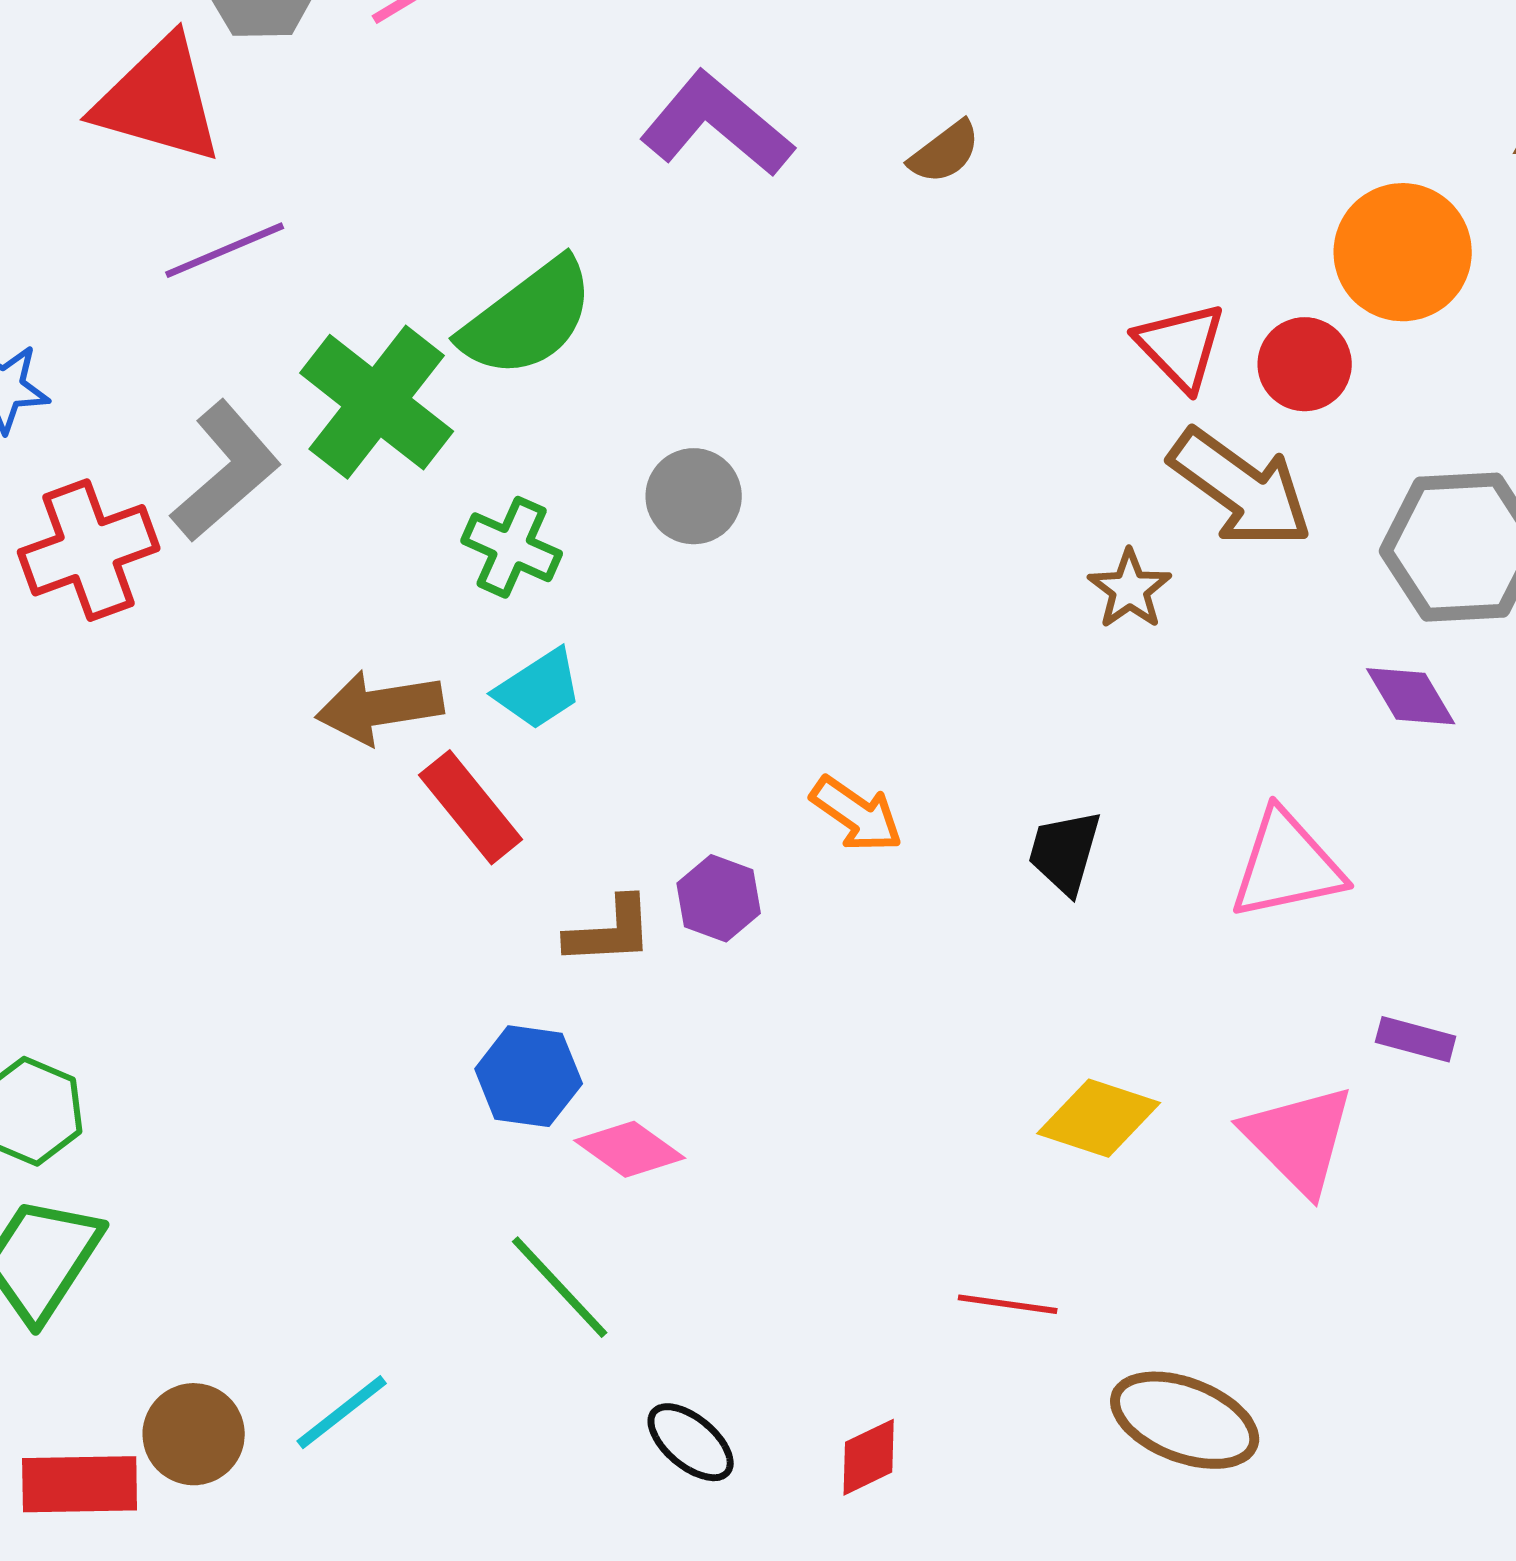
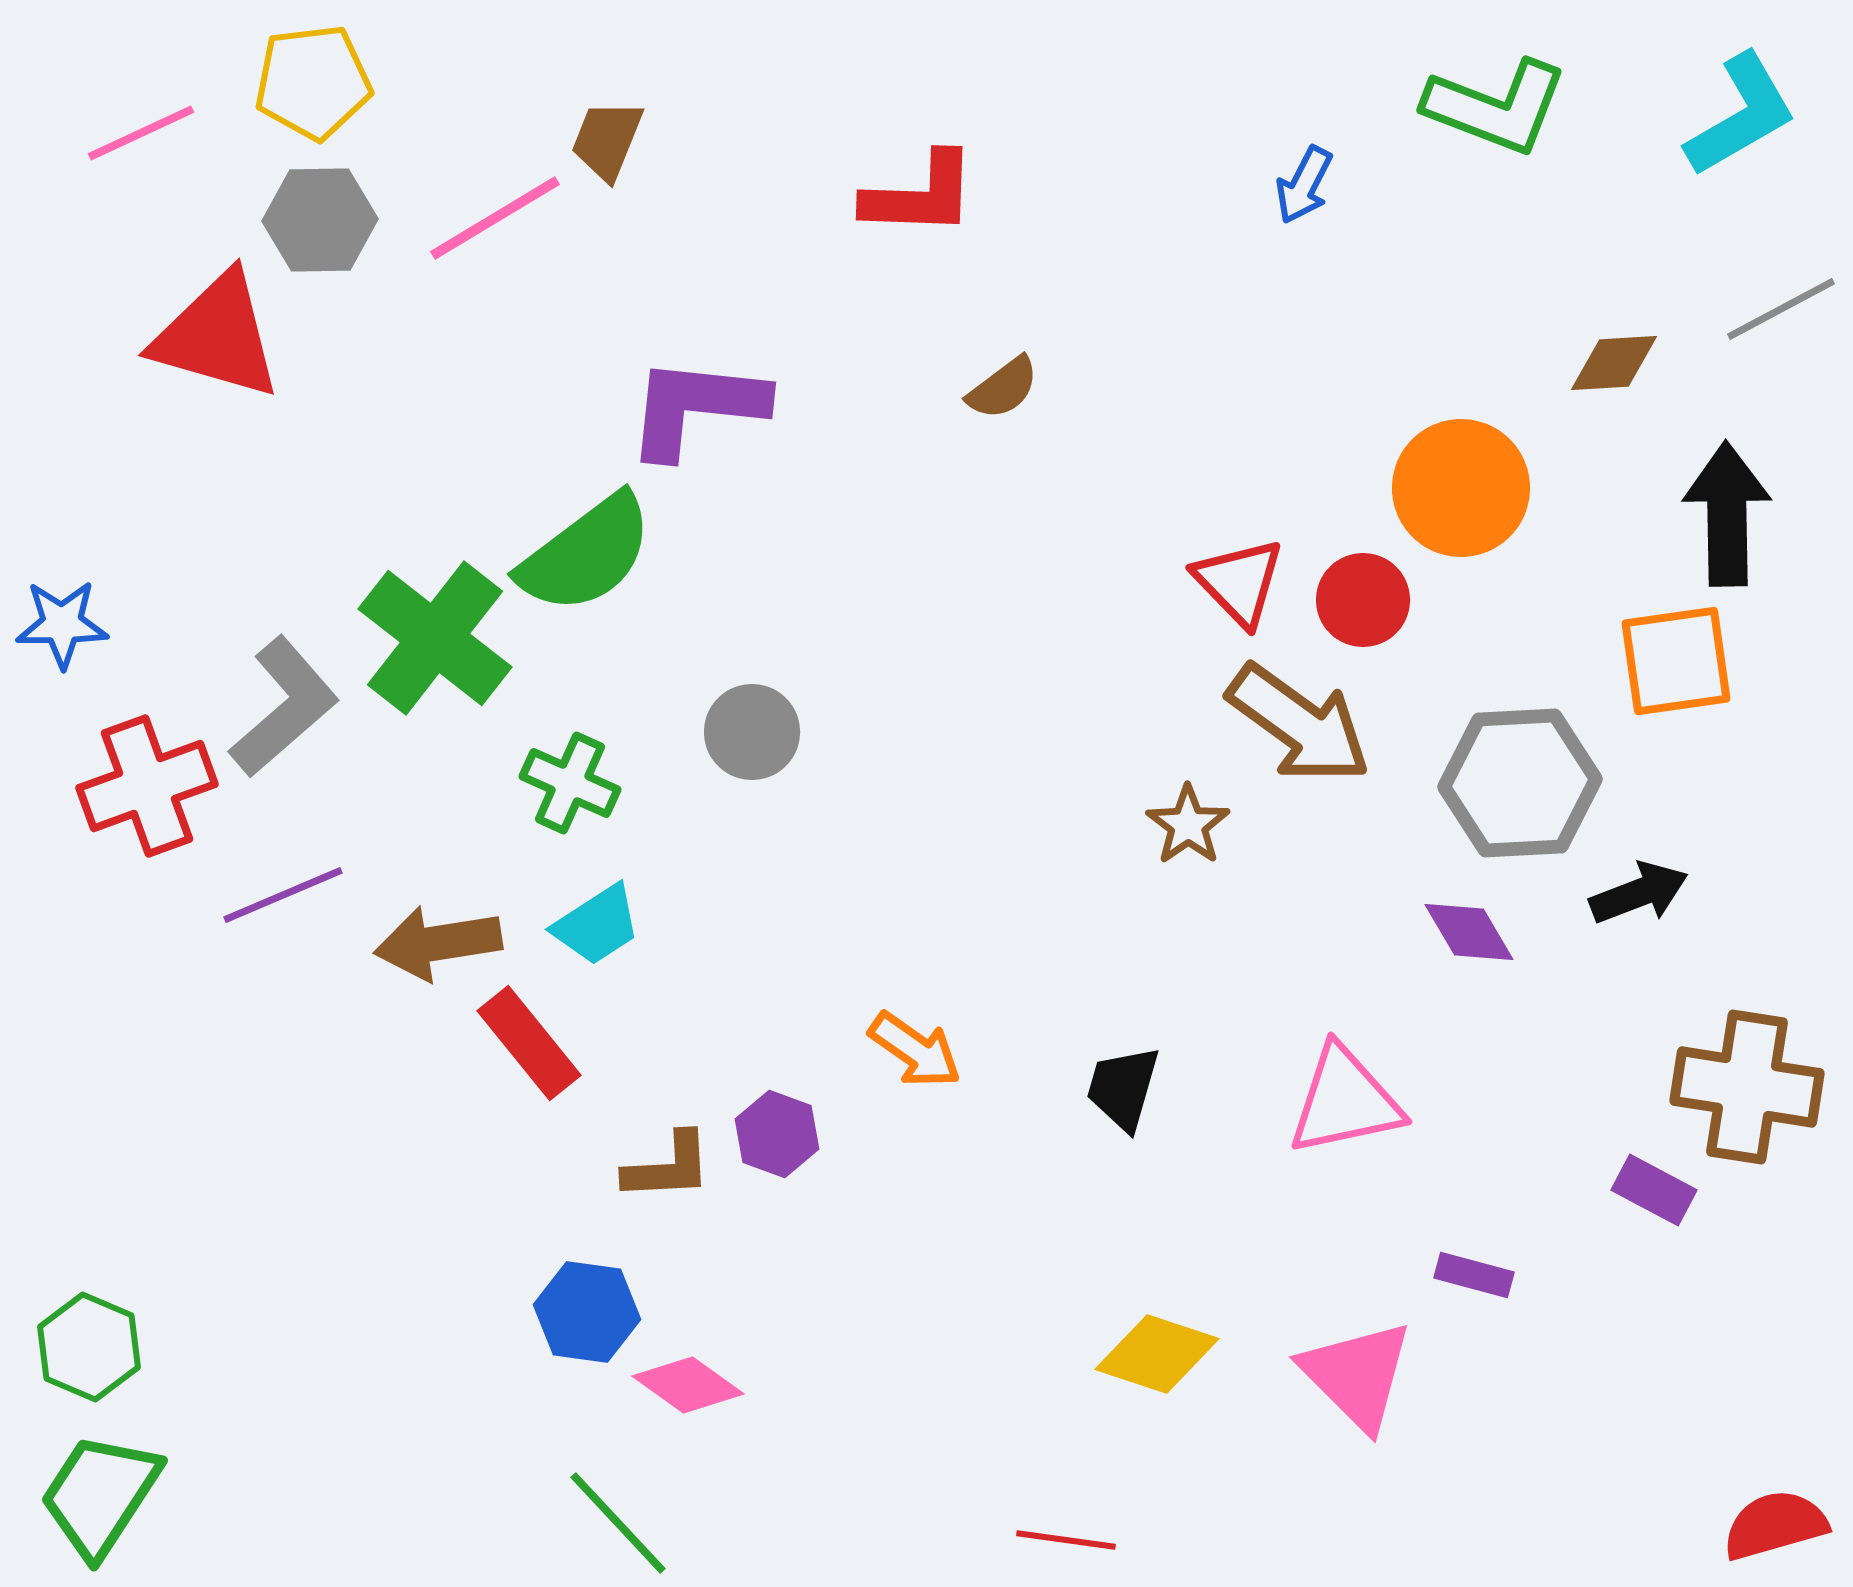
purple L-shape: (717, 124) -> (696, 407), moved, turned -34
purple line: (225, 250) -> (283, 895), moved

